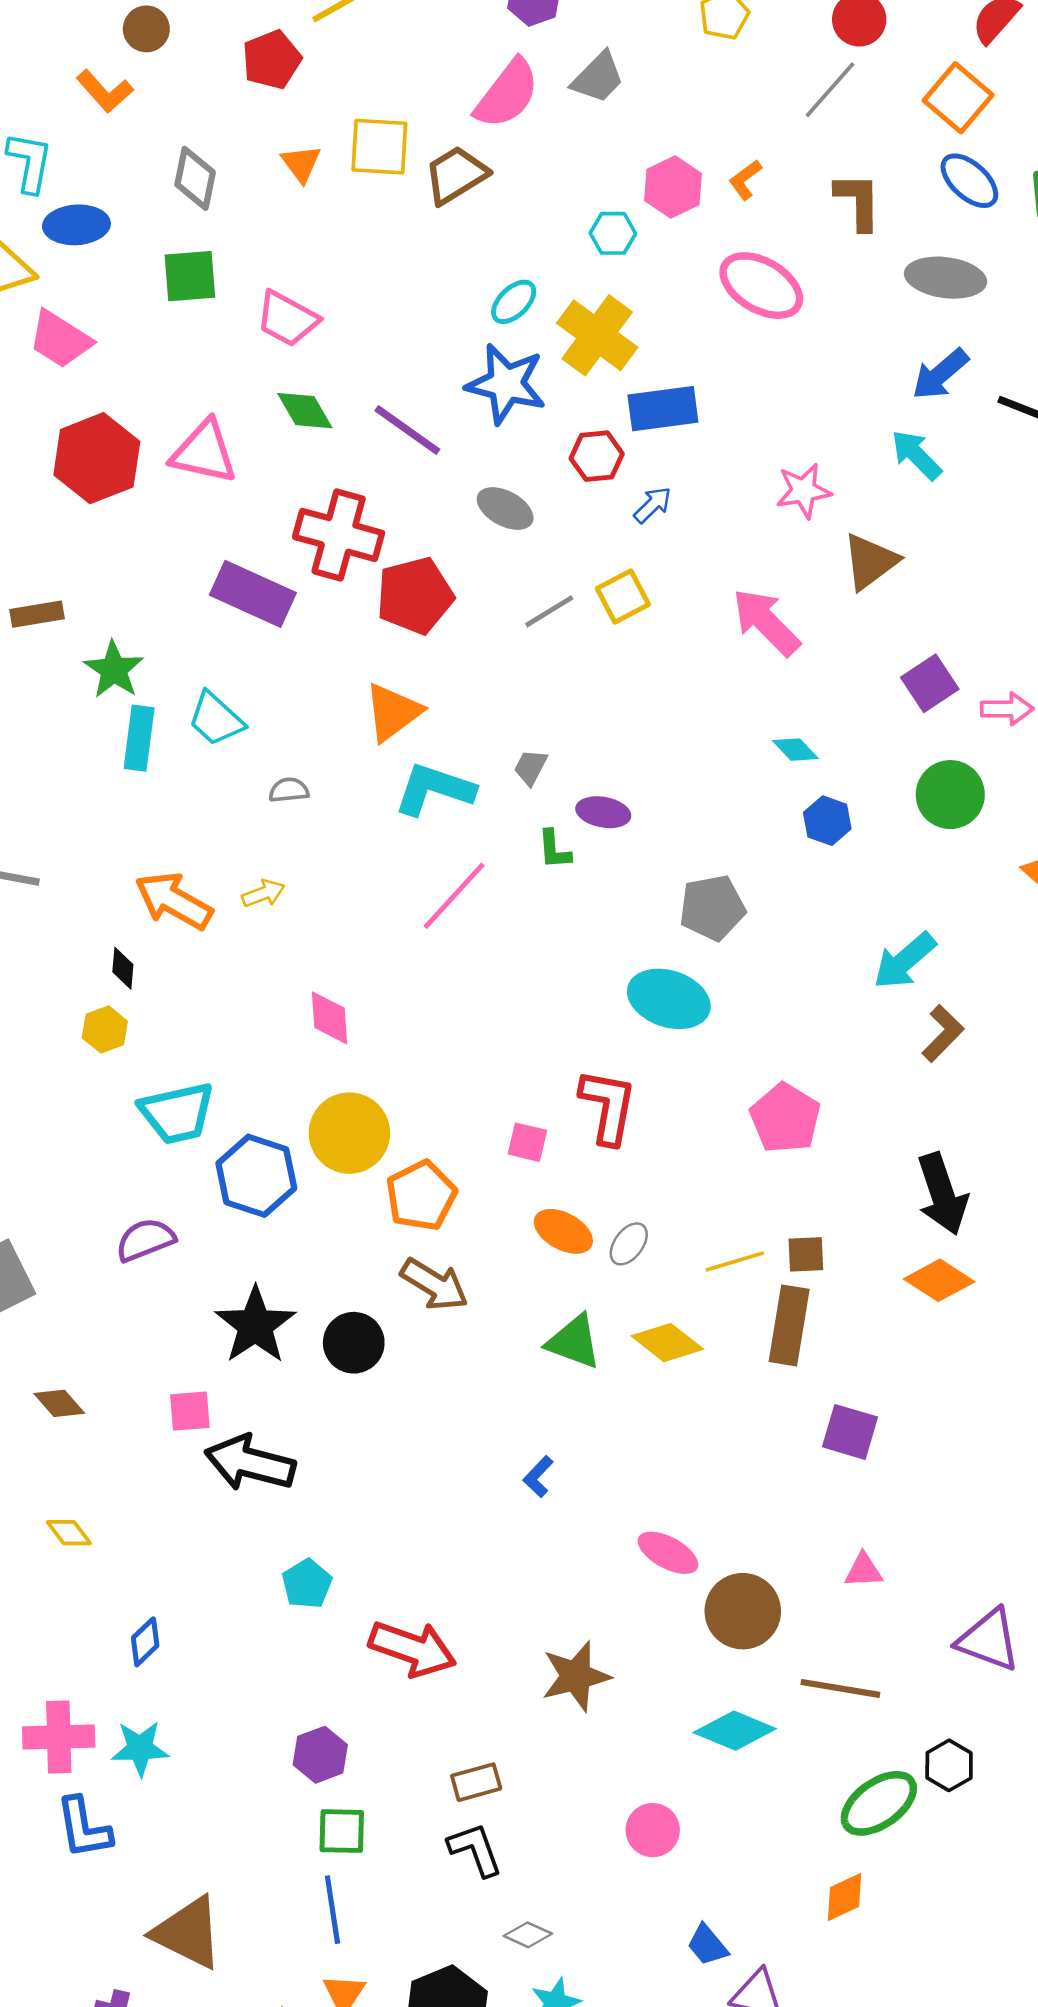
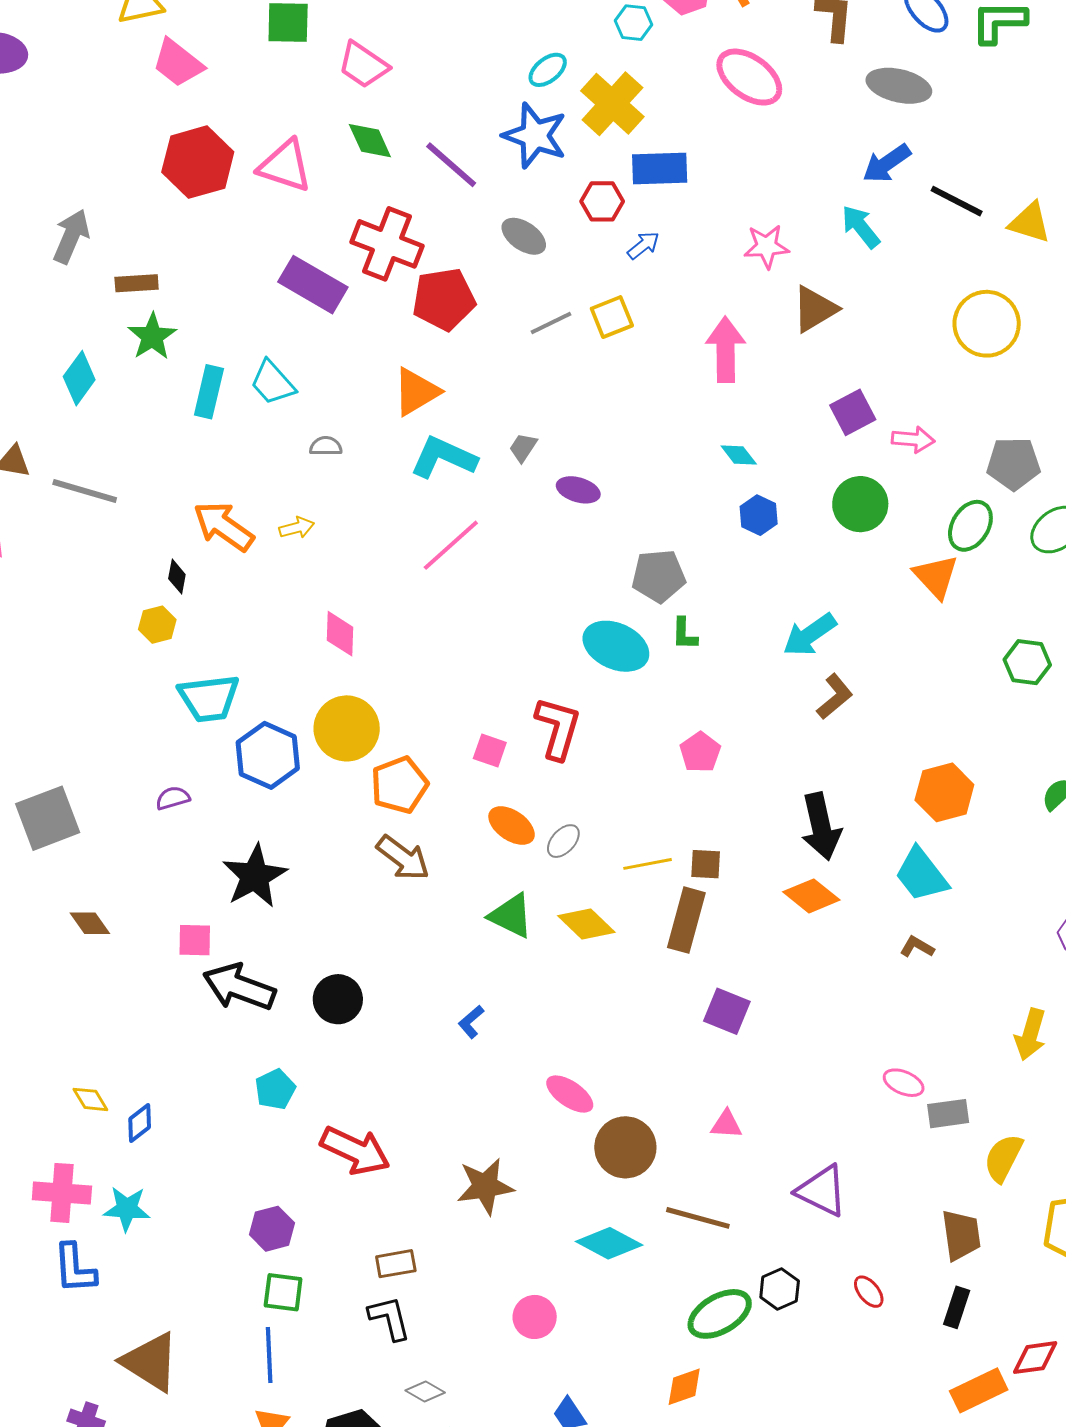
pink arrow: (766, 622) -> (726, 350), turned 38
green star: (114, 670) -> (152, 337), moved
green L-shape: (554, 849) -> (684, 634), moved
pink pentagon: (785, 1118) -> (700, 752), size x0.7
purple semicircle: (145, 1240) -> (173, 798), size x0.7
black circle: (354, 1343) -> (338, 999), moved
yellow diamond: (69, 1533) -> (90, 1099), moved

